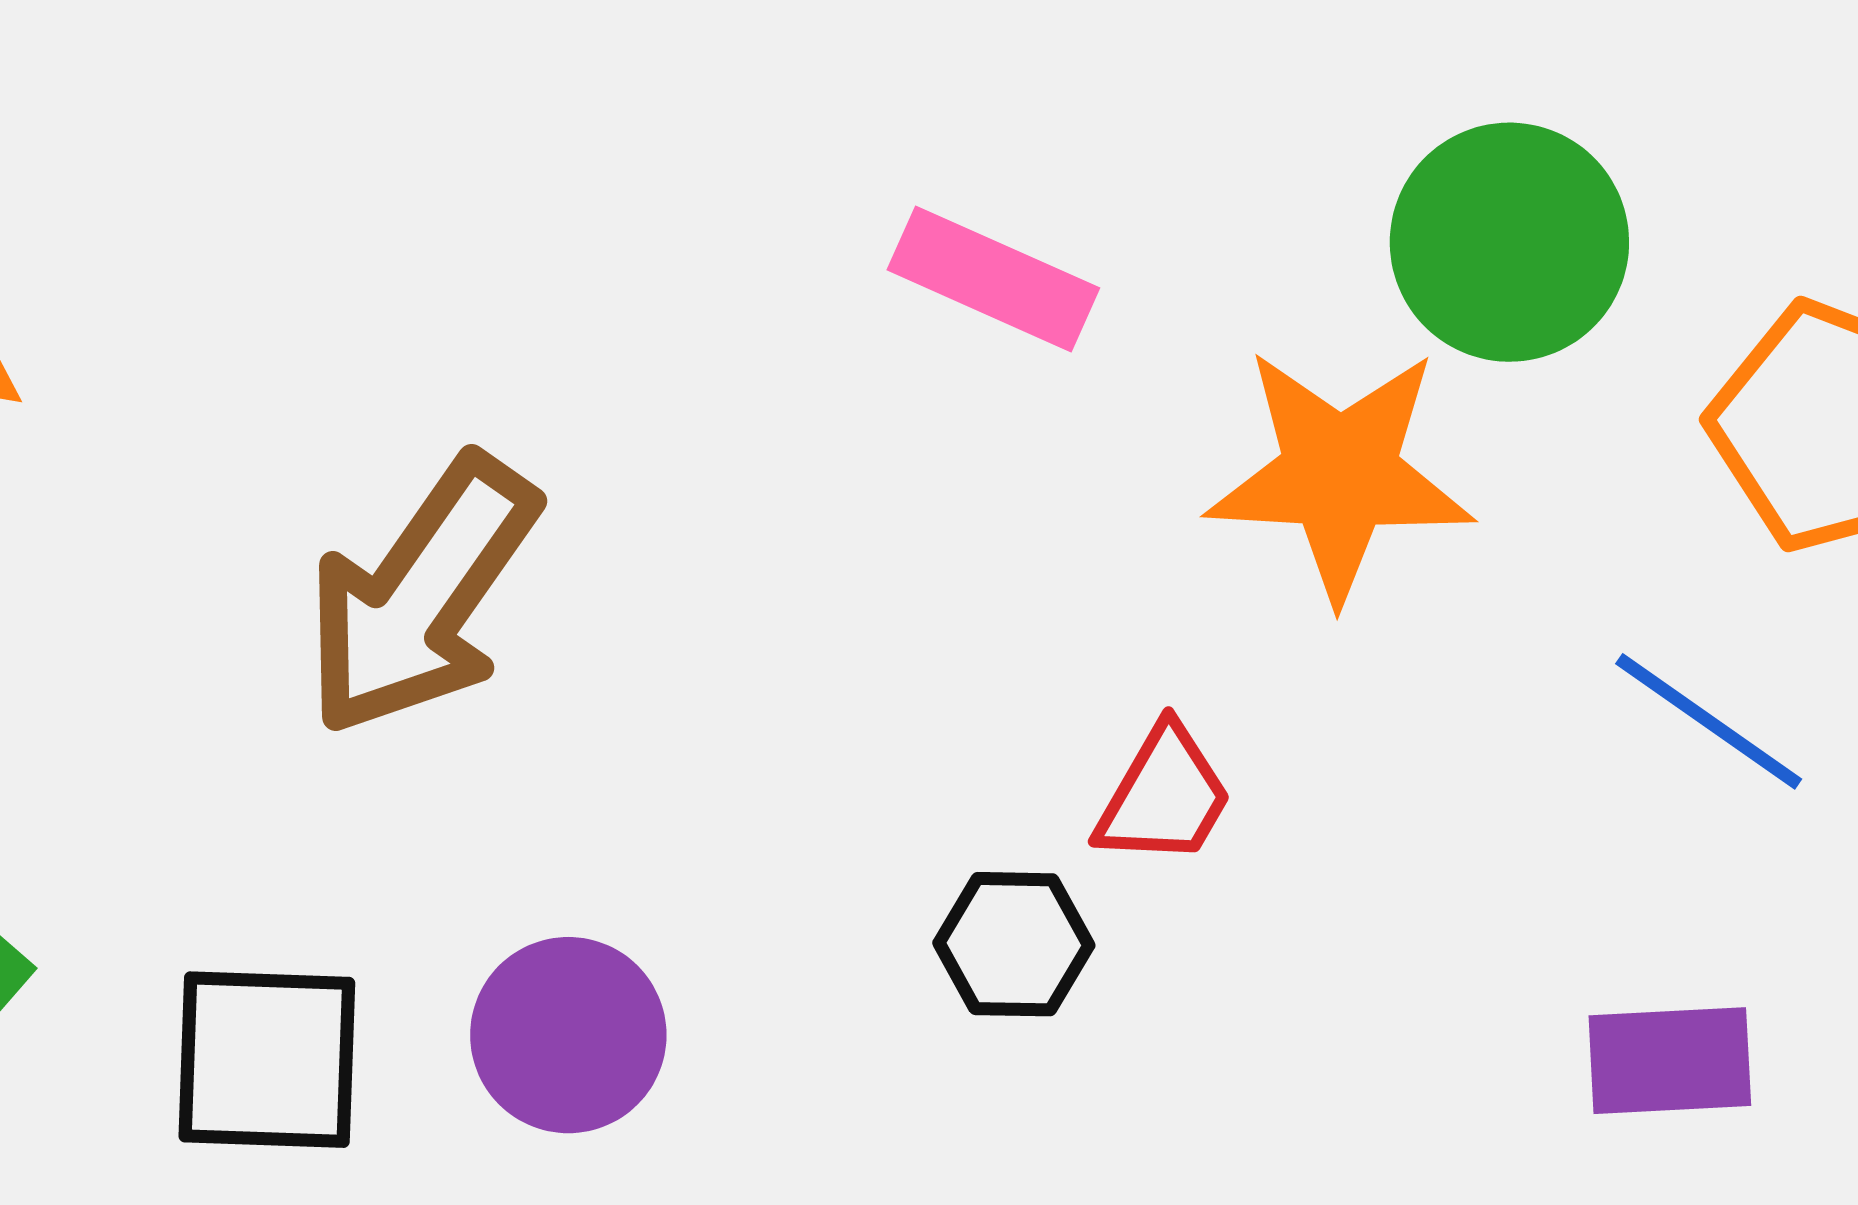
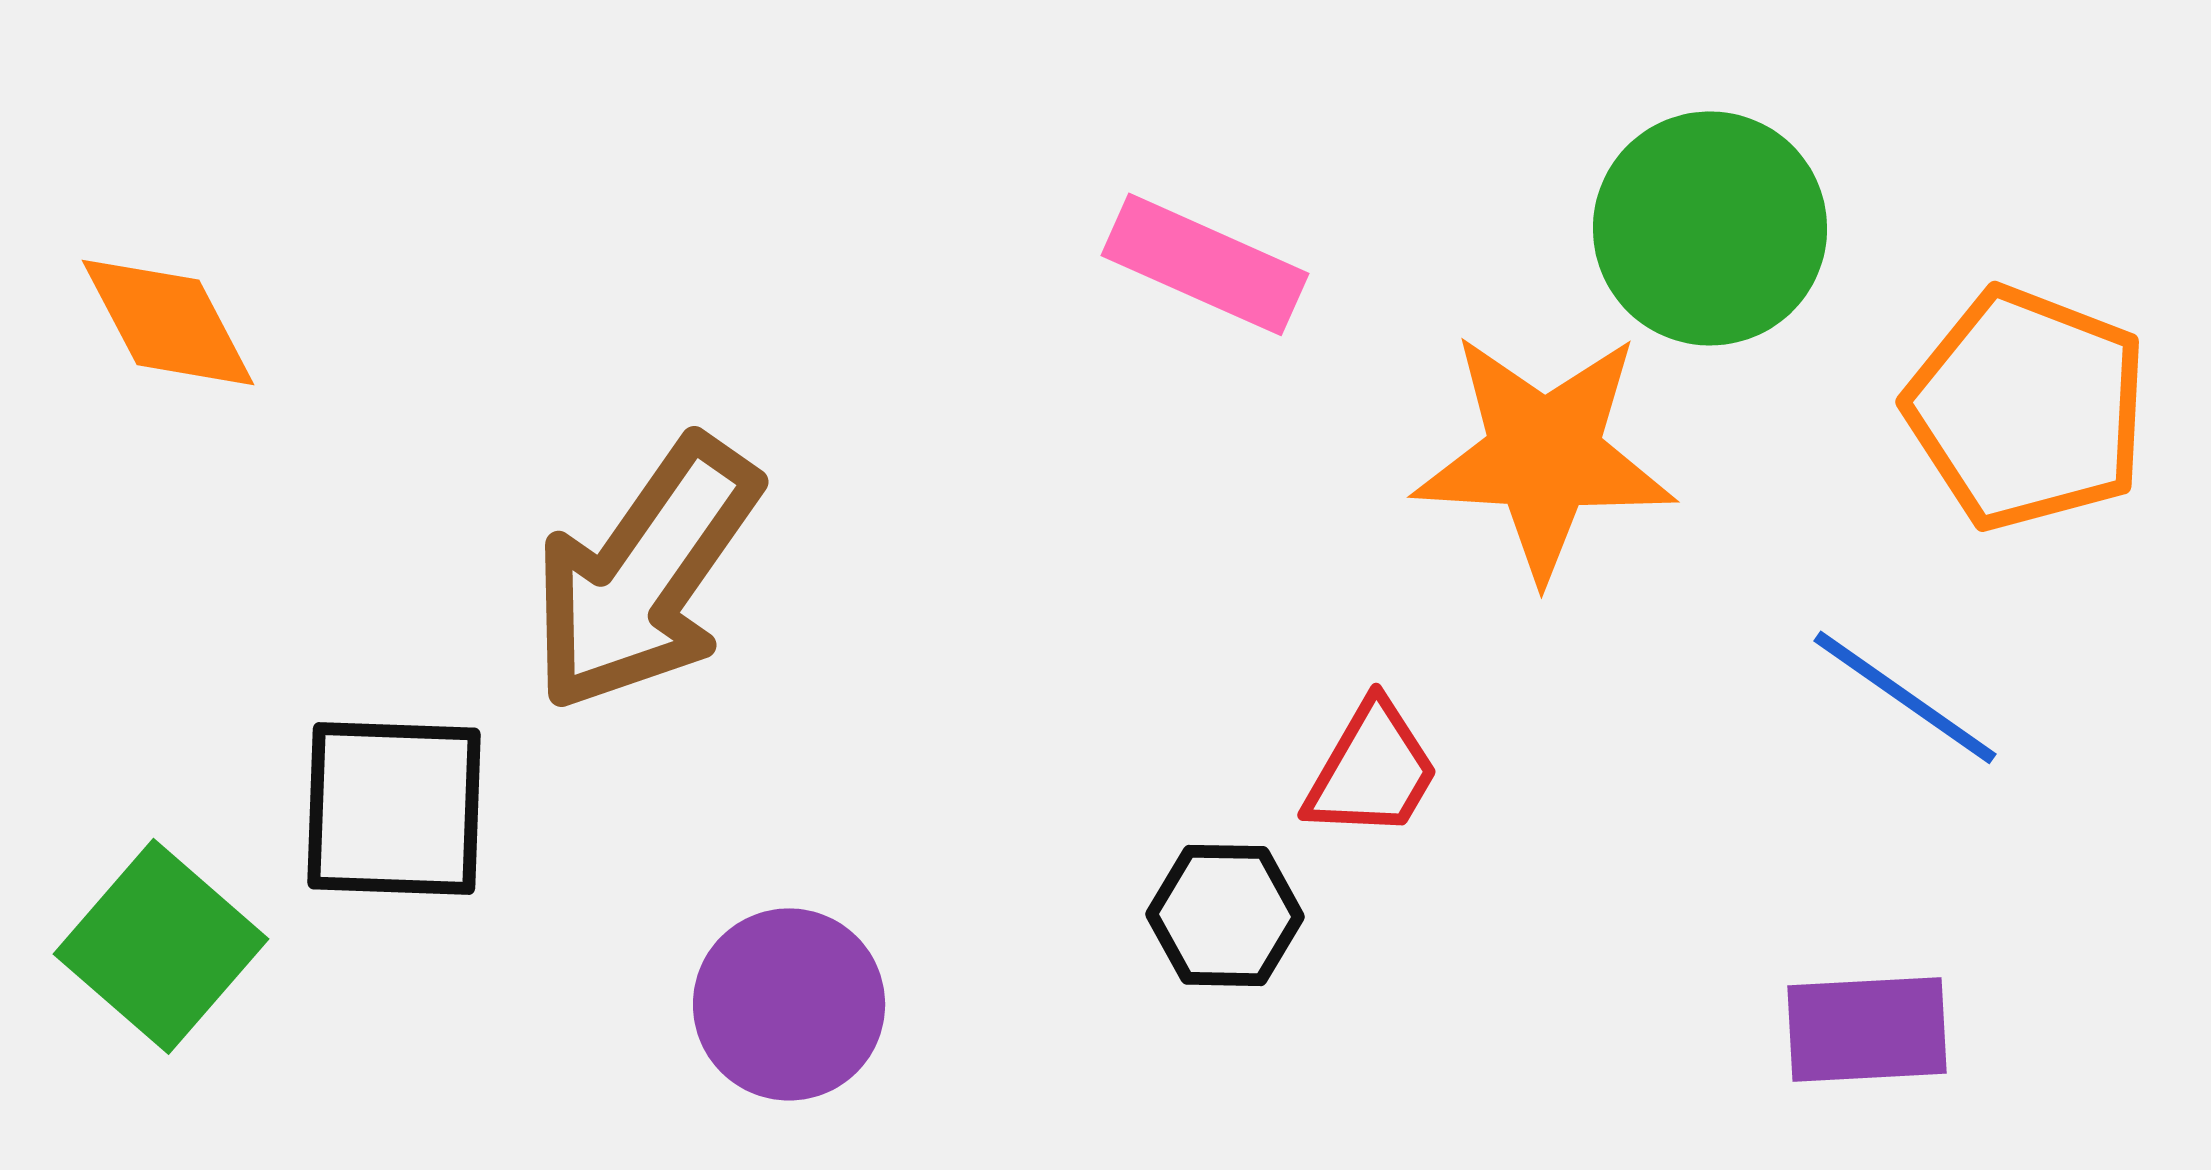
black square: (267, 1060) -> (394, 808), moved

